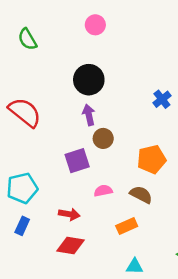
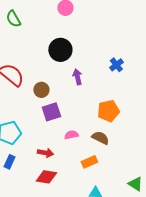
purple arrow: (89, 115) -> (77, 77), moved
brown circle: (103, 138) -> (41, 90), moved

